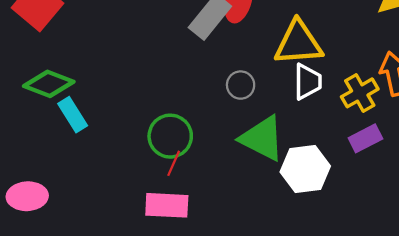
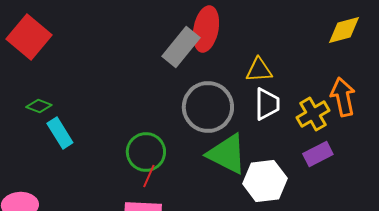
yellow triangle: (298, 43) -> (259, 70), size x0.6
green diamond: (49, 84) -> (39, 106), size x0.6
gray circle: (241, 85) -> (208, 107), size x2.0

